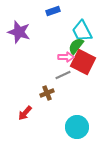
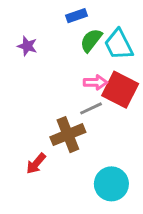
purple star: (19, 32) -> (27, 46), size x0.6
green semicircle: (76, 46) -> (91, 40), moved
brown cross: (47, 93) -> (68, 135), size x1.6

